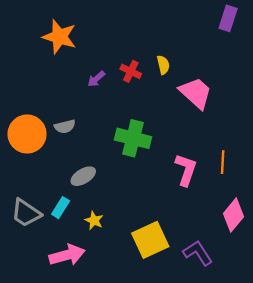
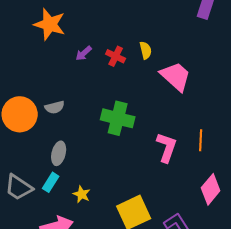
purple arrow: (96, 79) -> (84, 53), moved
gray ellipse: (83, 176) -> (59, 153), moved, turned -45

